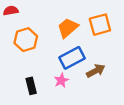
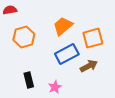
orange square: (100, 25) -> (93, 38), moved
pink star: (61, 80) -> (55, 87), moved

